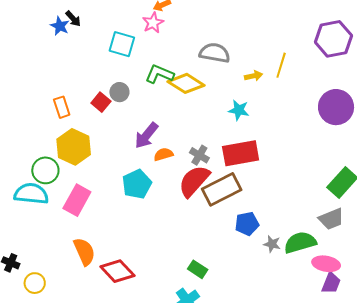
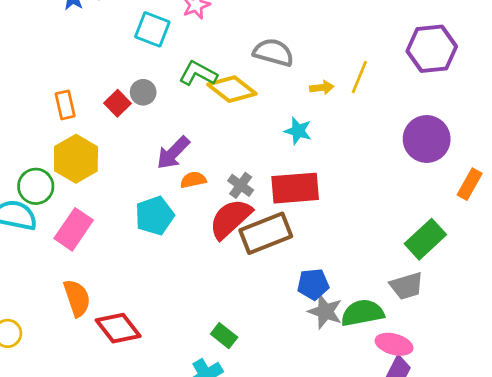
blue pentagon: (247, 224) -> (313, 284), moved
gray star: (272, 244) -> (325, 311), size x1.5

